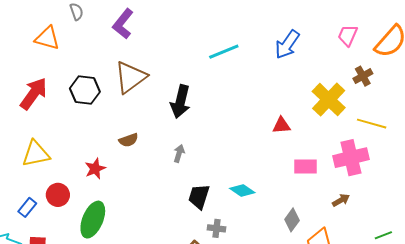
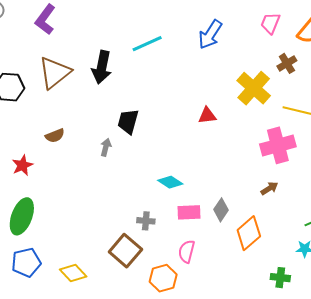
black arrow: (180, 102) -> (102, 67), moved
pink rectangle: (305, 167) -> (189, 212), moved
black trapezoid: (199, 197) -> (128, 122), moved

